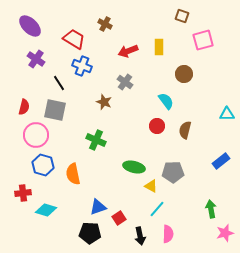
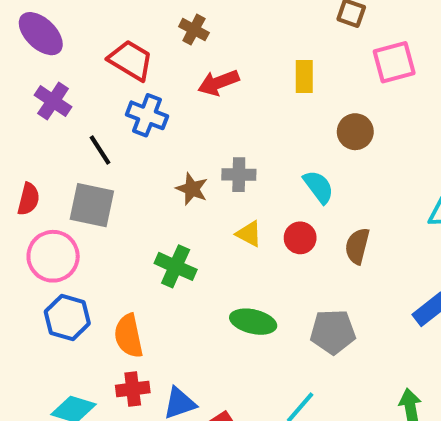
red arrow: (128, 51) -> (218, 83), moved
gray cross: (125, 82) -> (239, 175), moved, turned -35
yellow triangle: (151, 186) -> (249, 234), moved
red cross: (23, 193) -> (133, 389), moved

